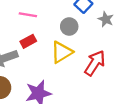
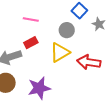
red arrow: (95, 63) -> (89, 62), turned -115

